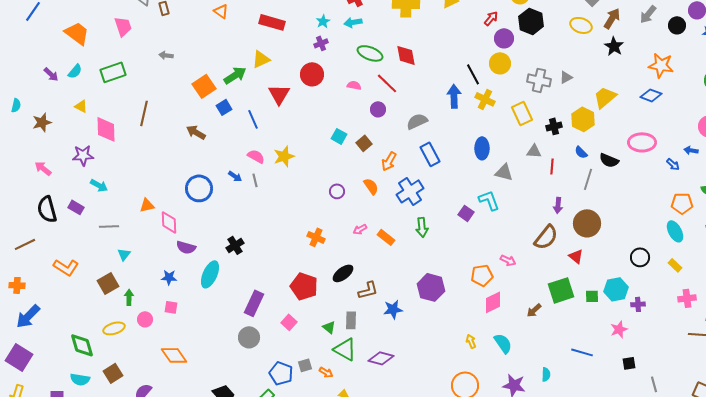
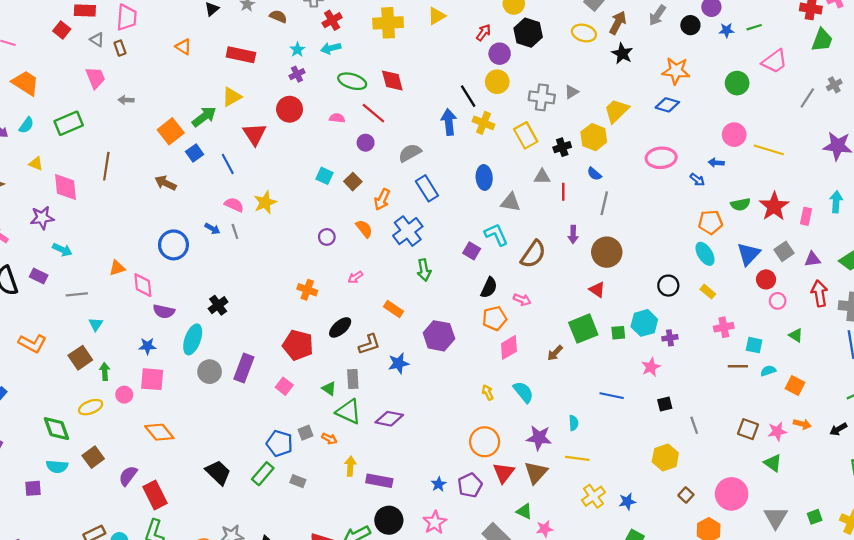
pink trapezoid: (123, 26) -> (95, 78), moved
black semicircle: (609, 160) -> (489, 288), moved, turned -84
orange rectangle: (386, 237) -> (393, 309), moved
brown semicircle: (546, 237) -> (533, 254), moved
pink square: (171, 307) -> (152, 379), size x1.6
gray circle: (249, 337) -> (210, 372), moved

